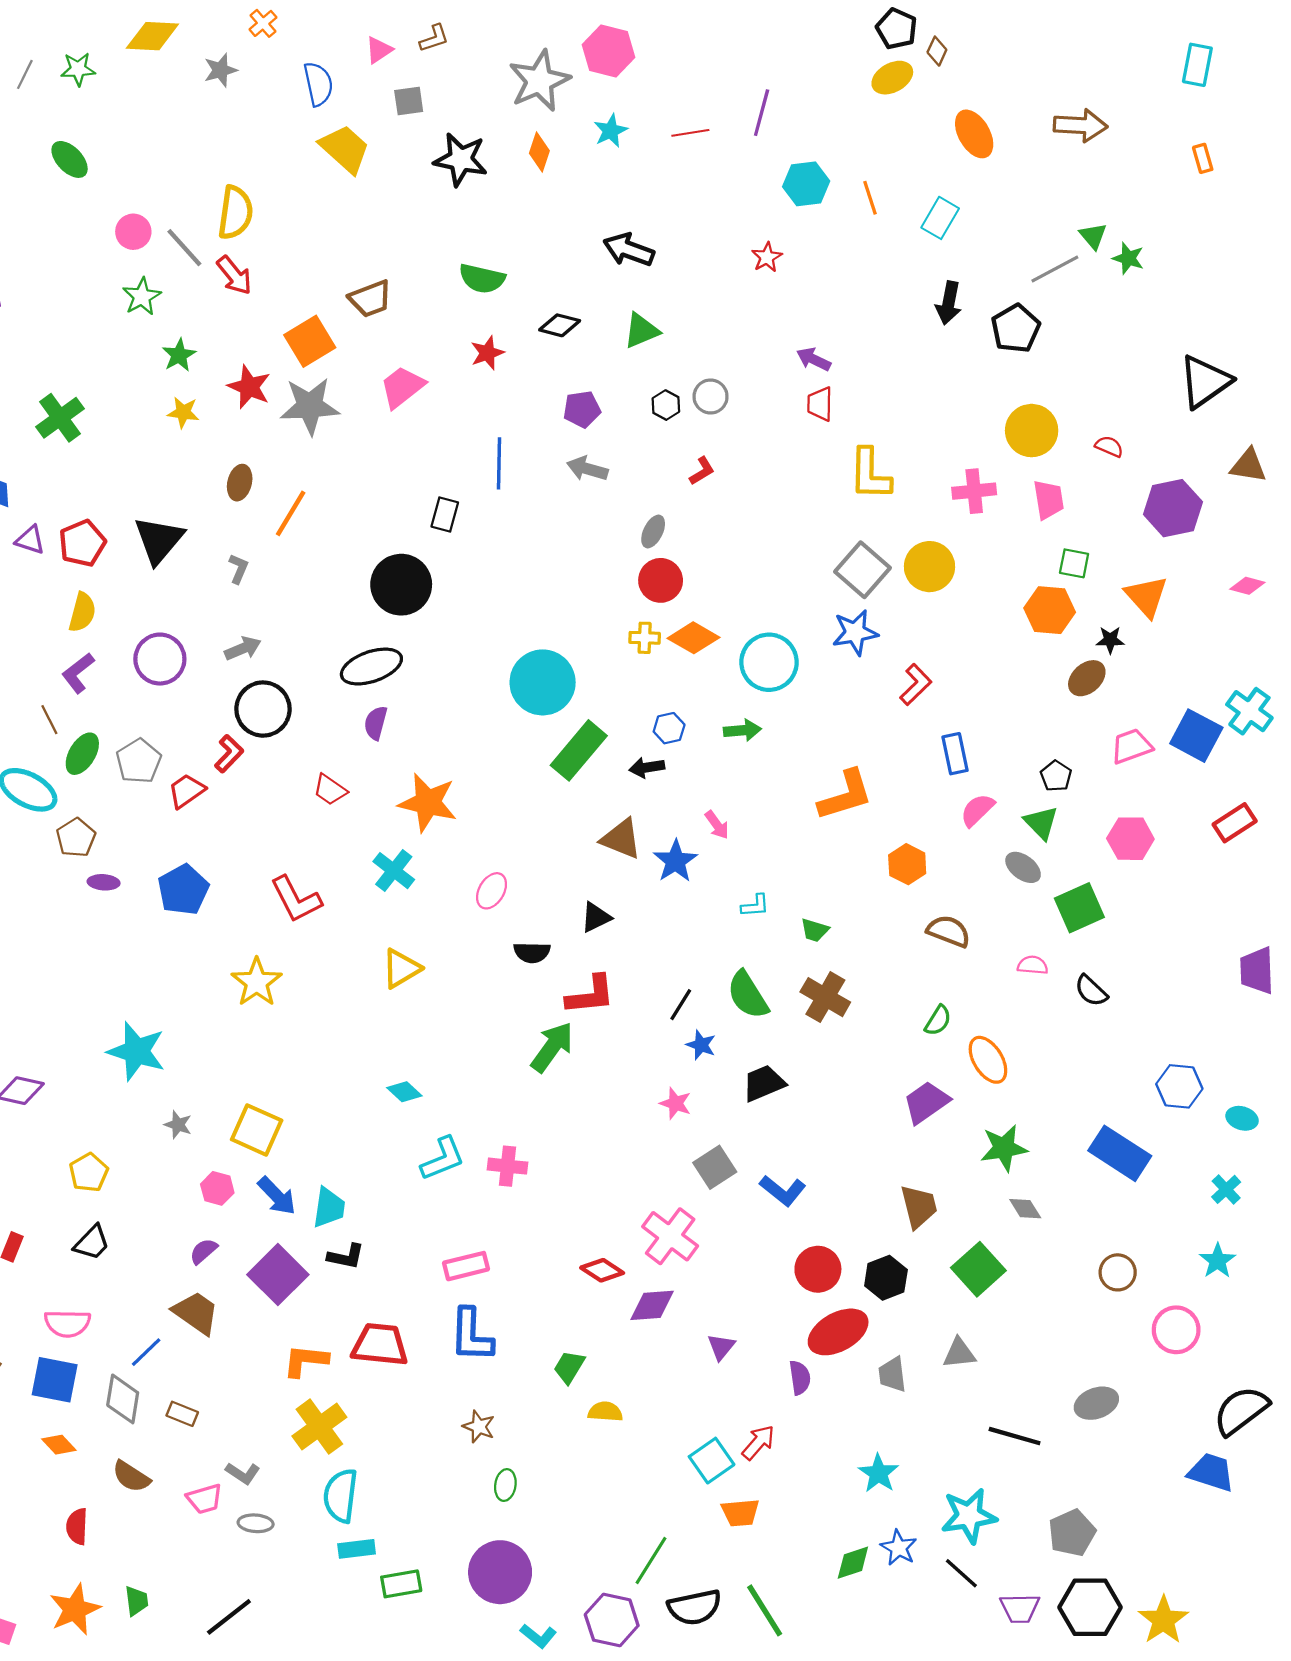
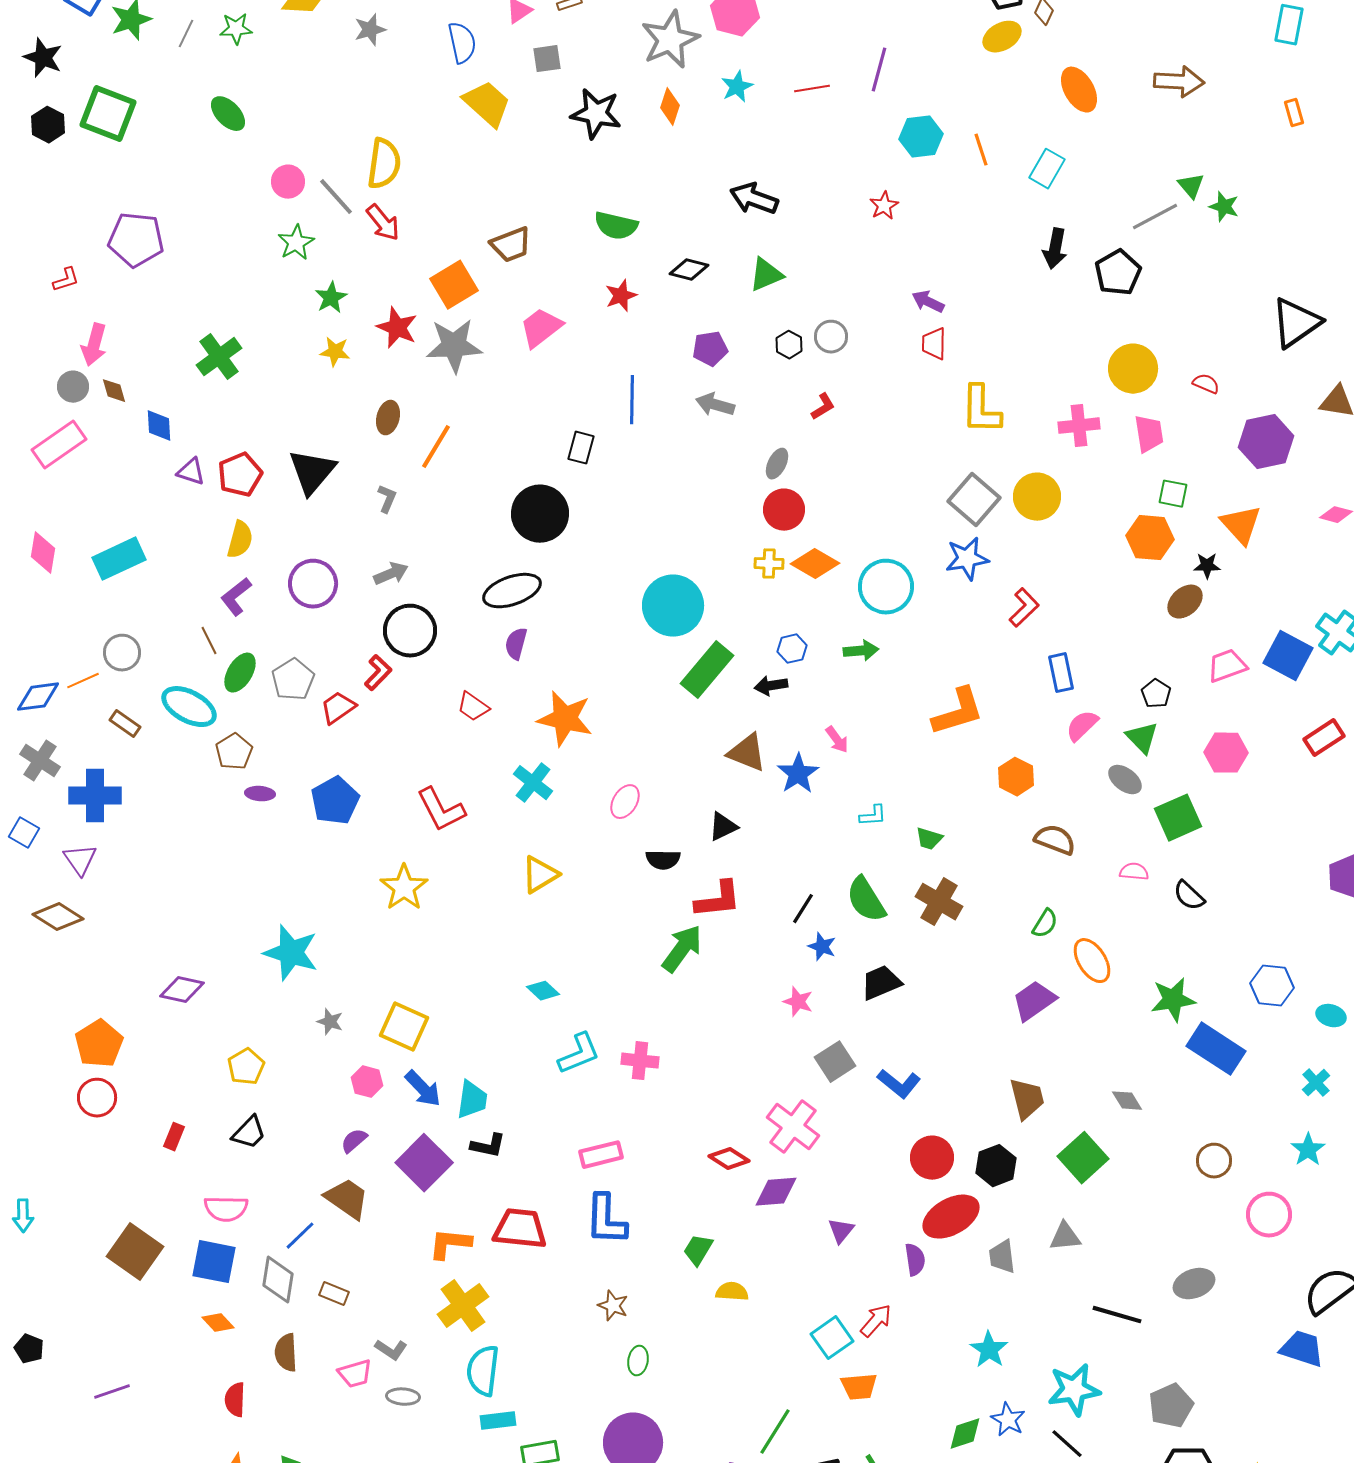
green star: (1004, 1148) -> (1173, 1000), moved
brown semicircle: (131, 1477) -> (286, 1353), turned 54

